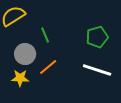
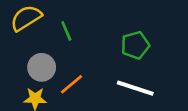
green line: (45, 35) -> (66, 31), moved

